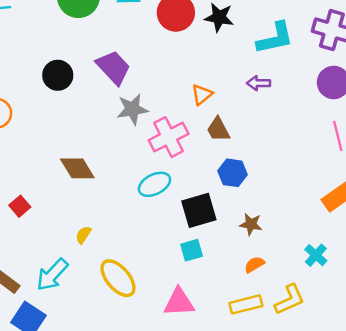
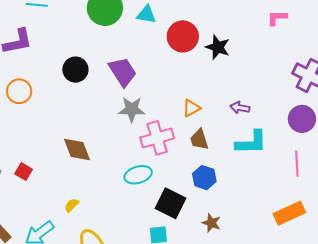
cyan L-shape: (275, 38) -> (251, 142), moved
red square: (20, 206) -> (24, 172), turned -30
black square: (199, 210) -> (171, 203), turned 32

